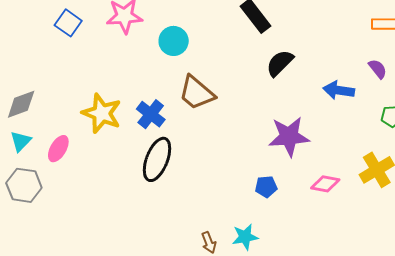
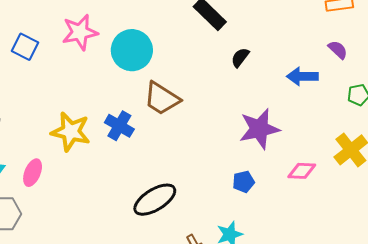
cyan circle: (174, 41) -> (132, 50), size x1.4
black semicircle: (280, 63) -> (240, 57), size x0.7
black ellipse: (157, 159) -> (155, 200), moved, turned 45

